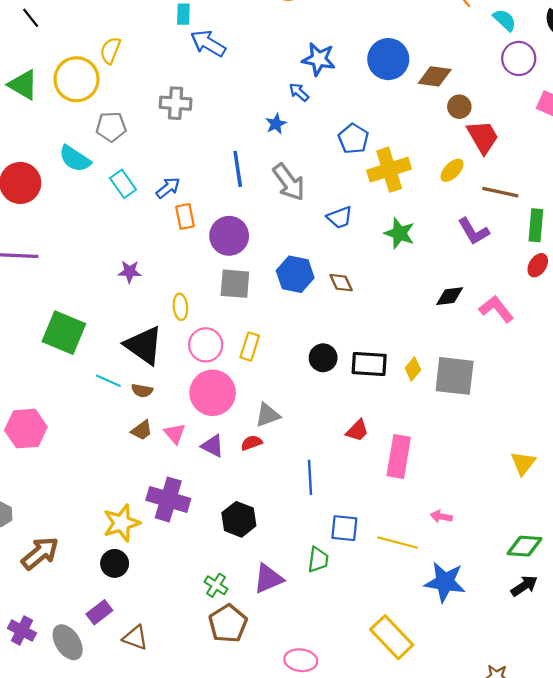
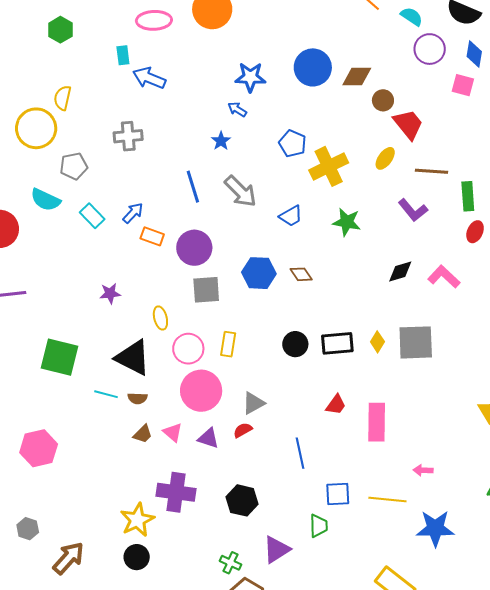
orange rectangle: (185, 216) -> (152, 236), turned -50

